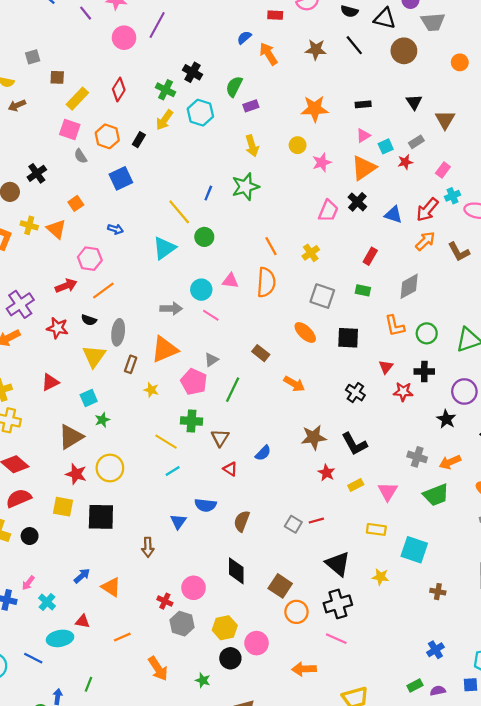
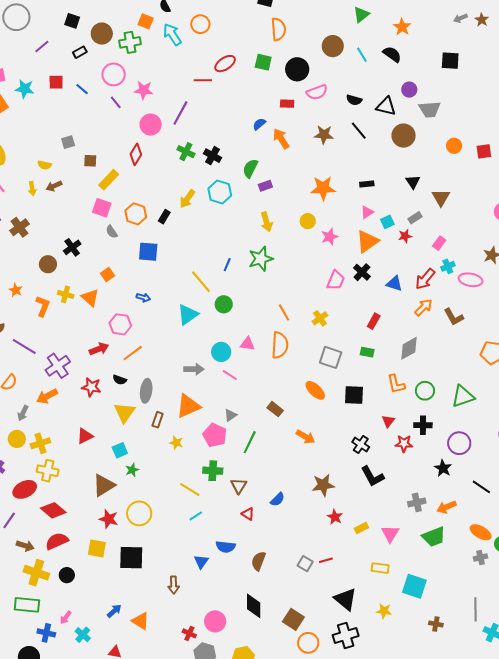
red diamond: (119, 89) -> (136, 154), moved
green cross: (166, 90) -> (186, 152), moved
blue square: (121, 178) -> (148, 252), turned 30
black L-shape: (354, 444) -> (372, 476), moved
gray cross: (417, 457) -> (417, 502), turned -30

